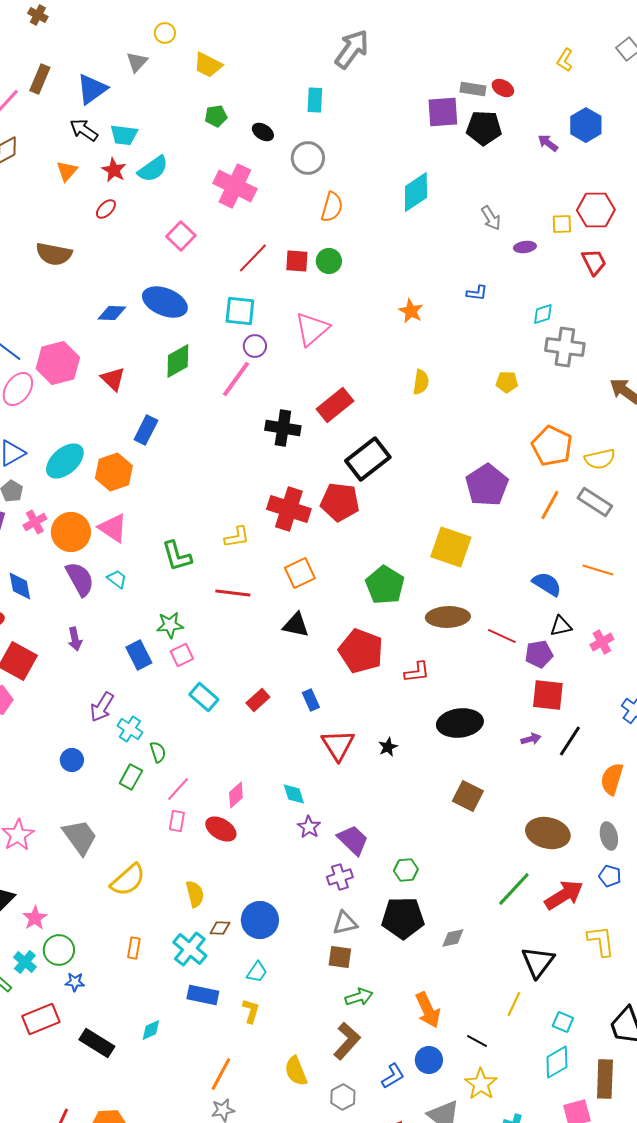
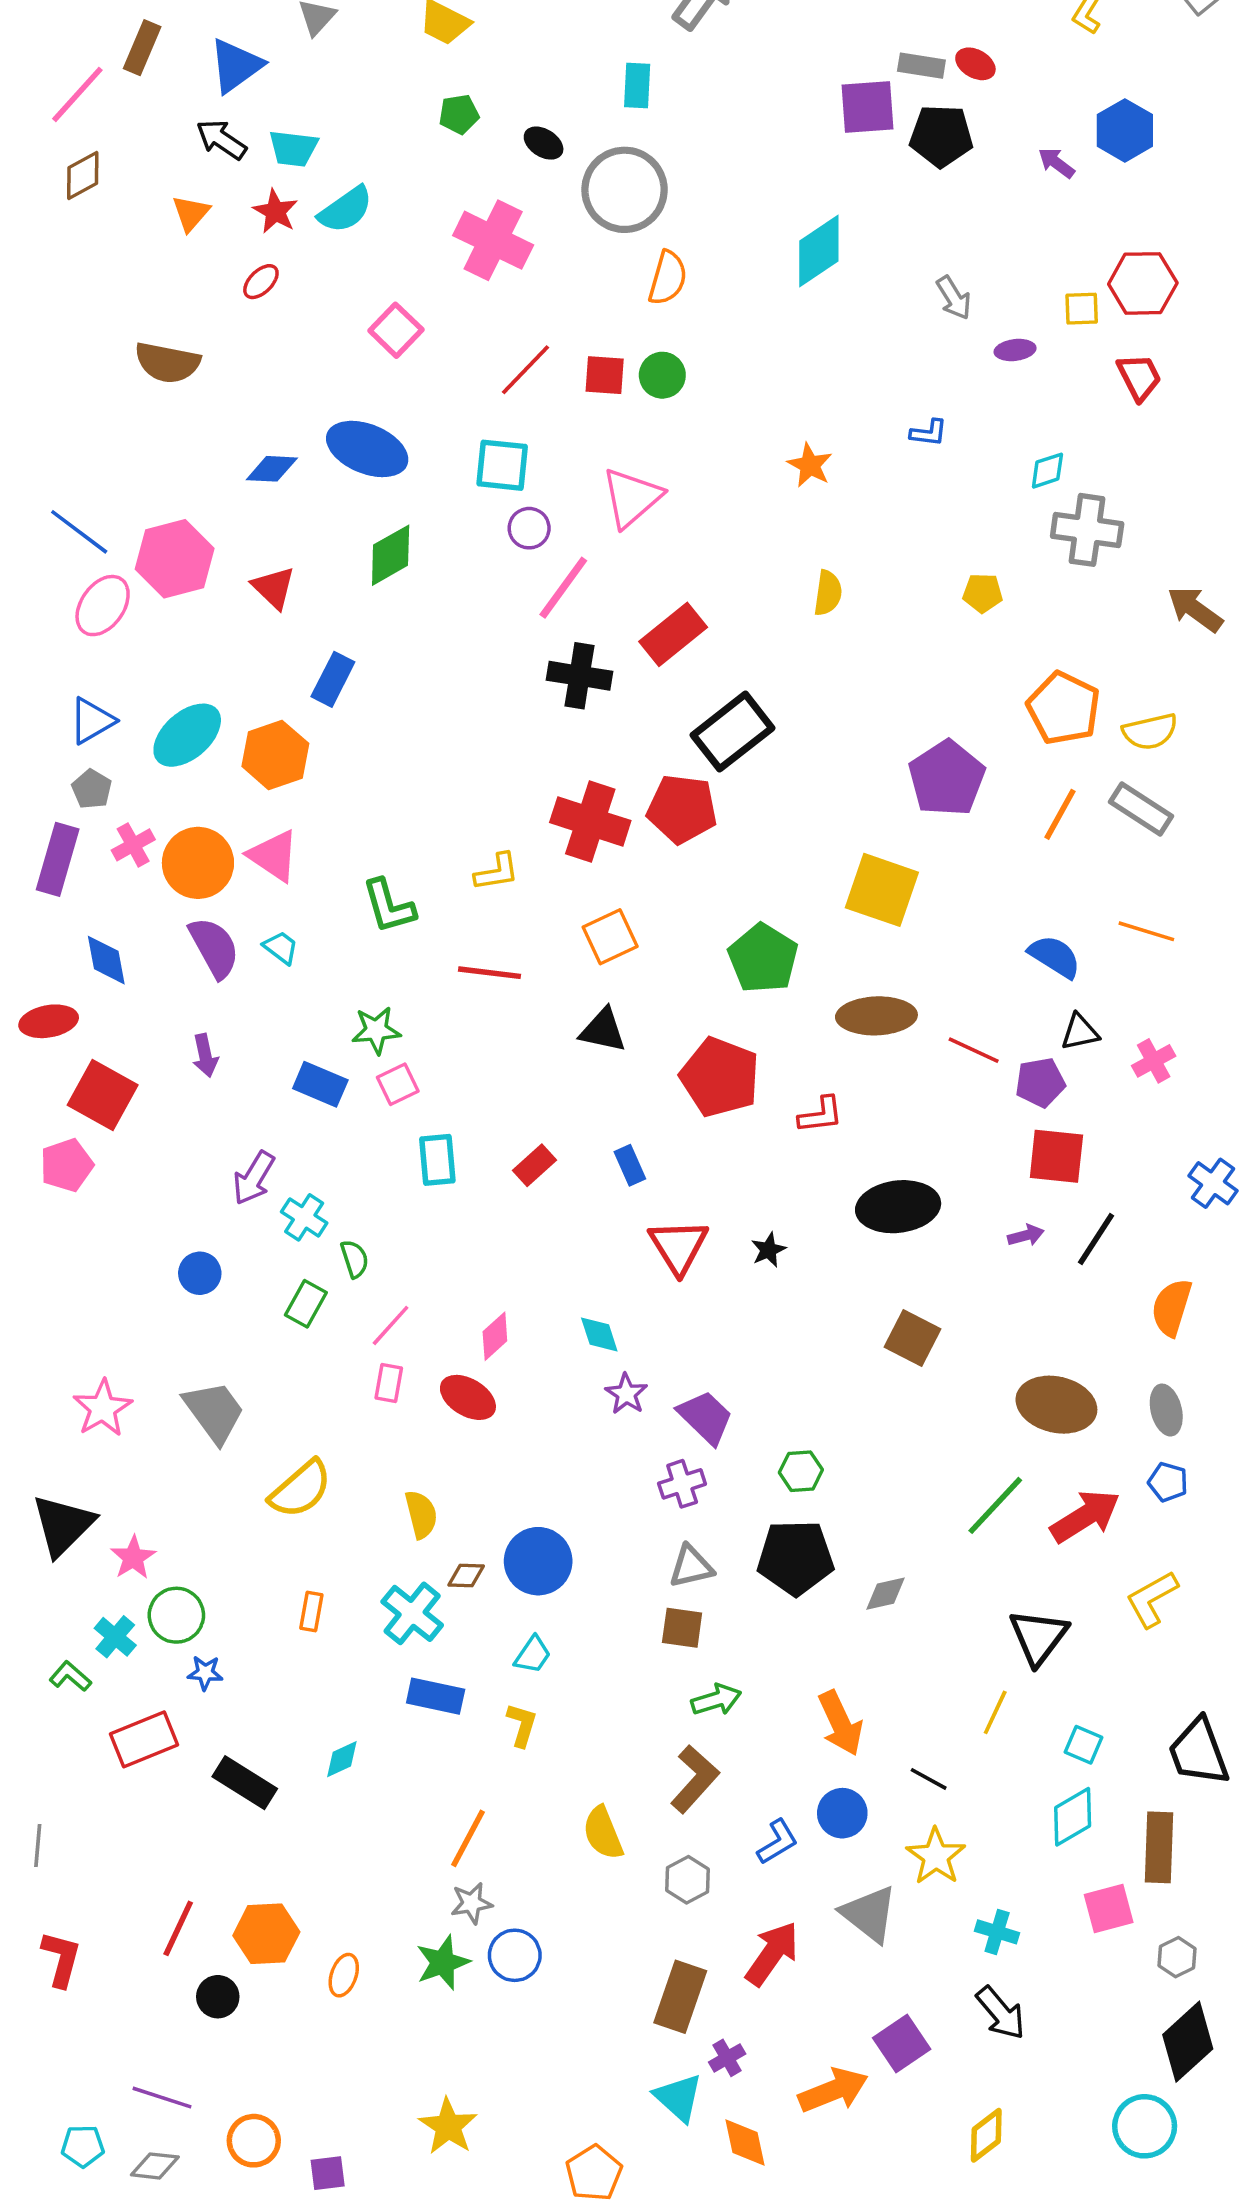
gray circle: (308, 158) -> (625, 190), size x1.4
pink line: (236, 379) -> (563, 588), moved
blue rectangle: (139, 655) -> (320, 1084), turned -40
cyan rectangle: (204, 697) -> (437, 1160), turned 44
yellow L-shape: (601, 941) -> (1152, 1599), turned -112

